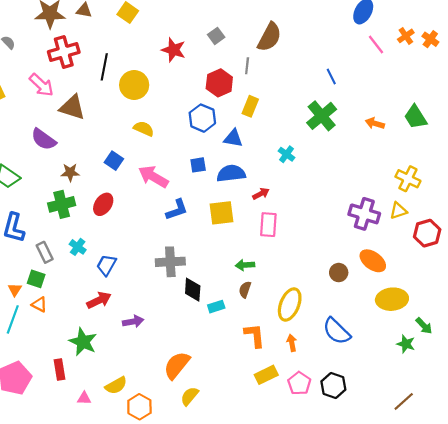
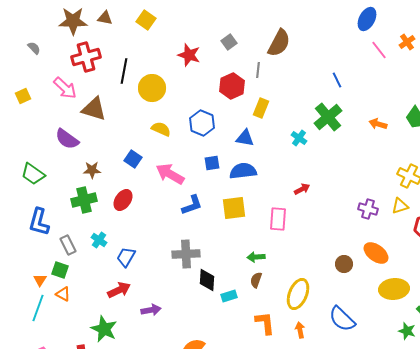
blue hexagon: (202, 118) -> (202, 123), moved
cyan cross: (286, 154) -> (299, 138), moved
red arrow: (261, 194) -> (302, 189), moved
purple cross: (364, 214) -> (368, 209), size x0.7

